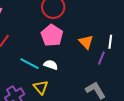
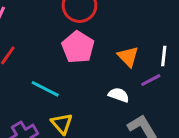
purple line: (101, 58) -> (151, 80), turned 40
white semicircle: (51, 65) -> (119, 95), moved

